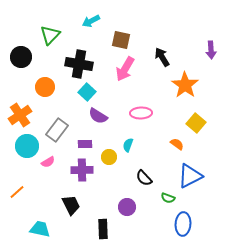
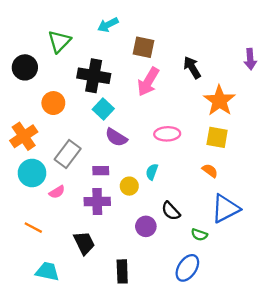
yellow square: (196, 123) -> (217, 137), moved, turned -30
orange line: (17, 192) -> (33, 228), moved, turned 70
purple circle: (127, 207) -> (146, 226), moved
blue ellipse: (183, 224) -> (187, 268), moved, turned 30

